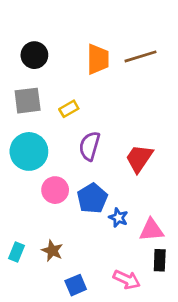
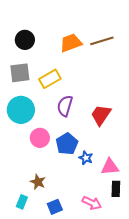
orange trapezoid: (98, 59) -> (71, 43), turned -110
yellow rectangle: (69, 109) -> (50, 79), size x1.5
cyan rectangle: (17, 252) -> (22, 202), moved

